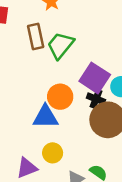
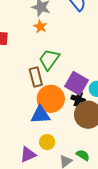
brown rectangle: (36, 37) -> (36, 77), moved
orange circle: (60, 97) -> (51, 99), size x1.4

